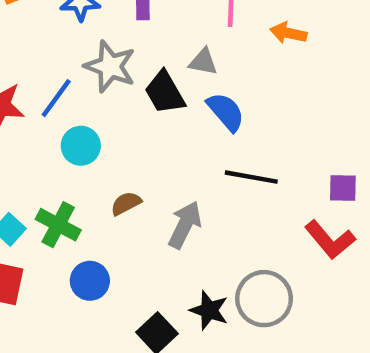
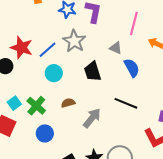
black trapezoid: (165, 93) -> (93, 71), moved
blue semicircle: (226, 112) -> (132, 68), moved

